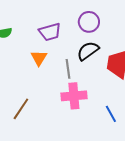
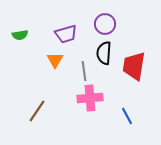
black semicircle: (88, 51) -> (104, 53), turned -50

